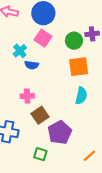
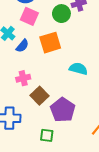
blue semicircle: (32, 65) -> (22, 46), turned -48
orange square: (79, 67) -> (50, 43), moved
cyan semicircle: (81, 96) -> (78, 69), turned -78

